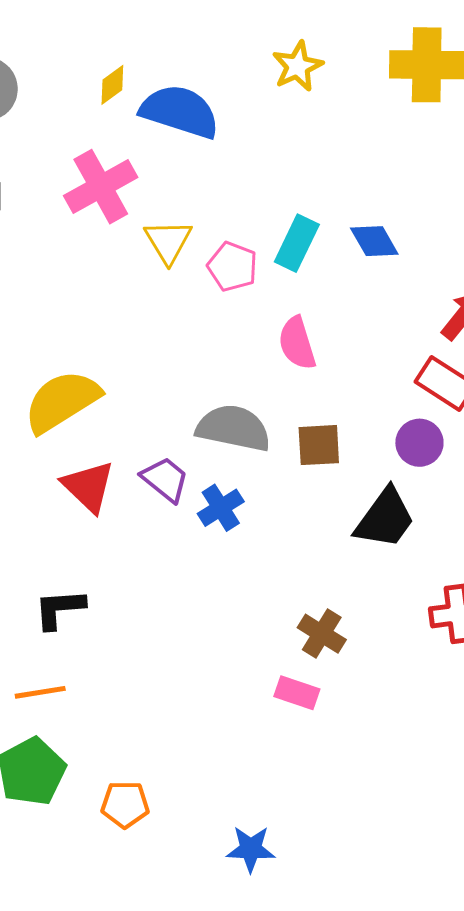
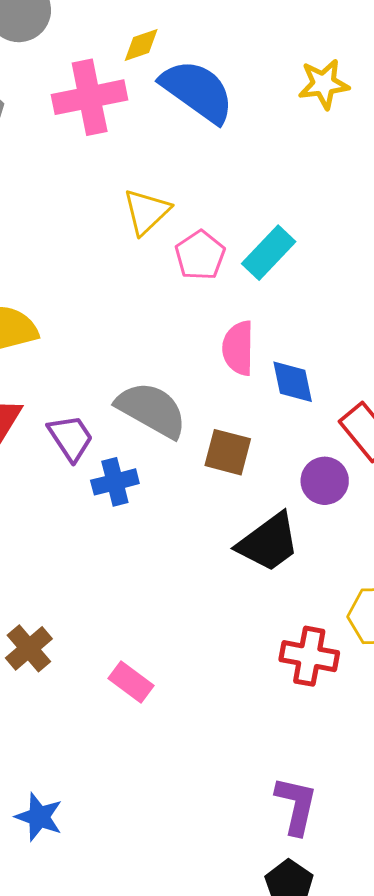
pink cross: (101, 187) -> (90, 97), moved
blue diamond: (374, 241) -> (293, 382), moved
brown cross: (322, 634) -> (29, 648), moved

